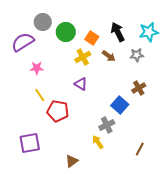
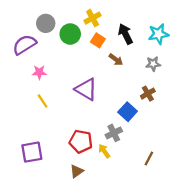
gray star: (137, 55) -> (153, 64), moved
yellow cross: (83, 57) -> (93, 18), moved
purple triangle: (81, 84) -> (86, 89), size x1.6
red pentagon: (58, 111) -> (81, 141), moved

